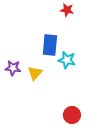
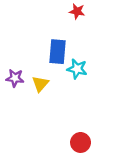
red circle: (72, 115) -> (81, 142), moved

